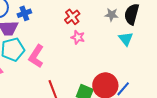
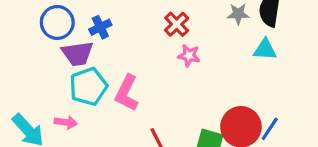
cyan triangle: (126, 39) -> (265, 49), turned -42

